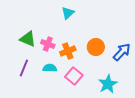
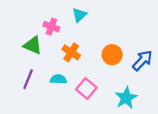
pink cross: (48, 44) -> (51, 27), moved
orange cross: (68, 51) -> (71, 52), moved, turned -35

